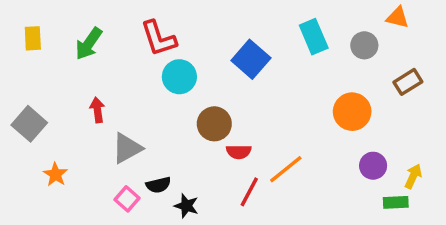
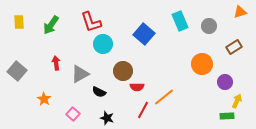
orange triangle: (397, 17) -> (240, 12), moved, turned -32
gray triangle: (127, 148) -> (80, 74), moved
purple circle: (373, 166) -> (225, 82), moved
orange star: (56, 174) -> (44, 99), moved
black semicircle: (158, 185) -> (99, 92), moved, turned 40

